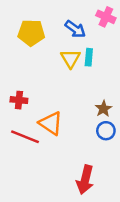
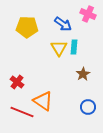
red cross: (19, 100) -> (17, 82), turned 32
brown star: (103, 109) -> (83, 74), moved

